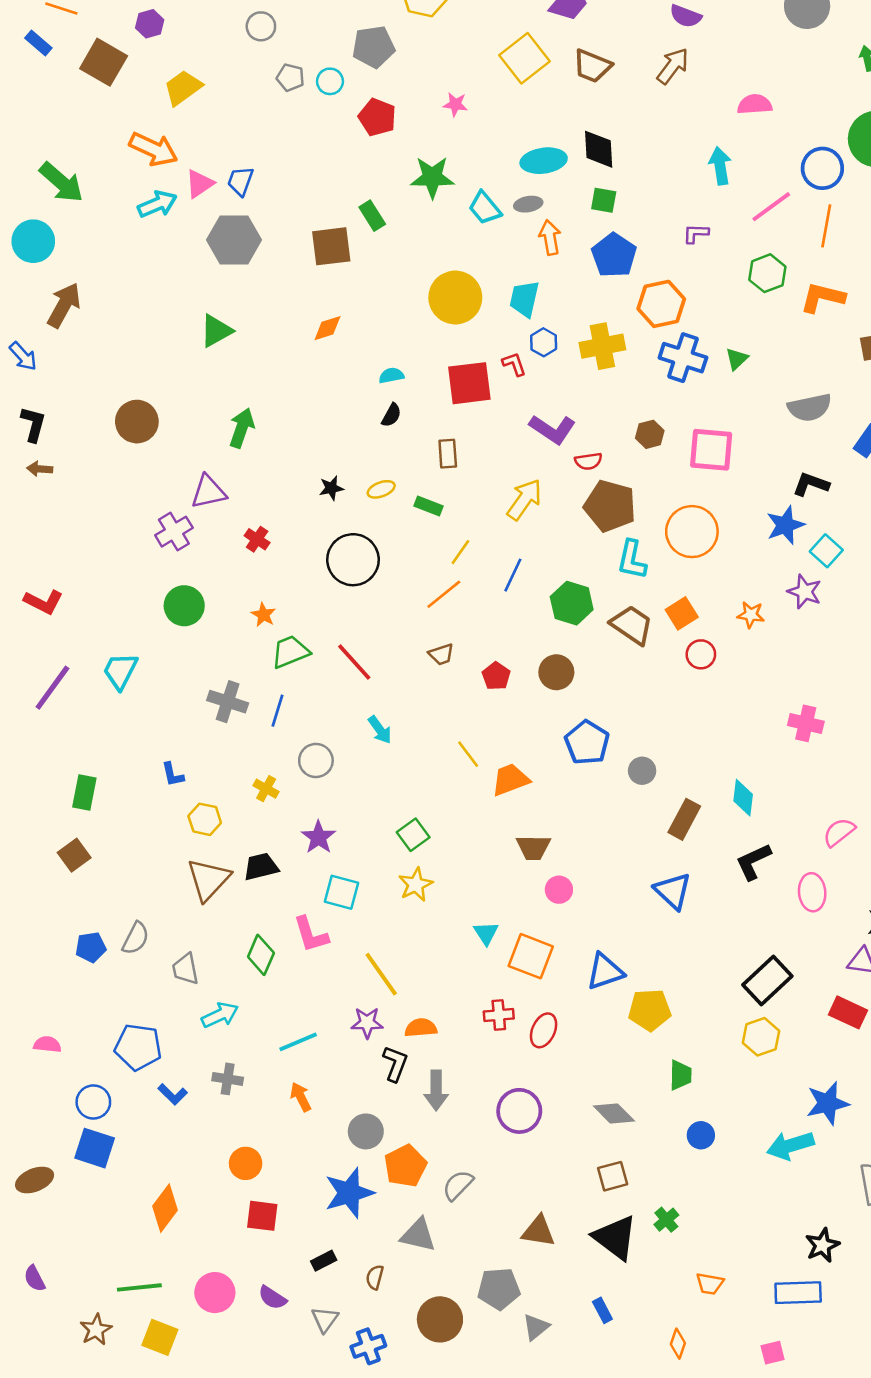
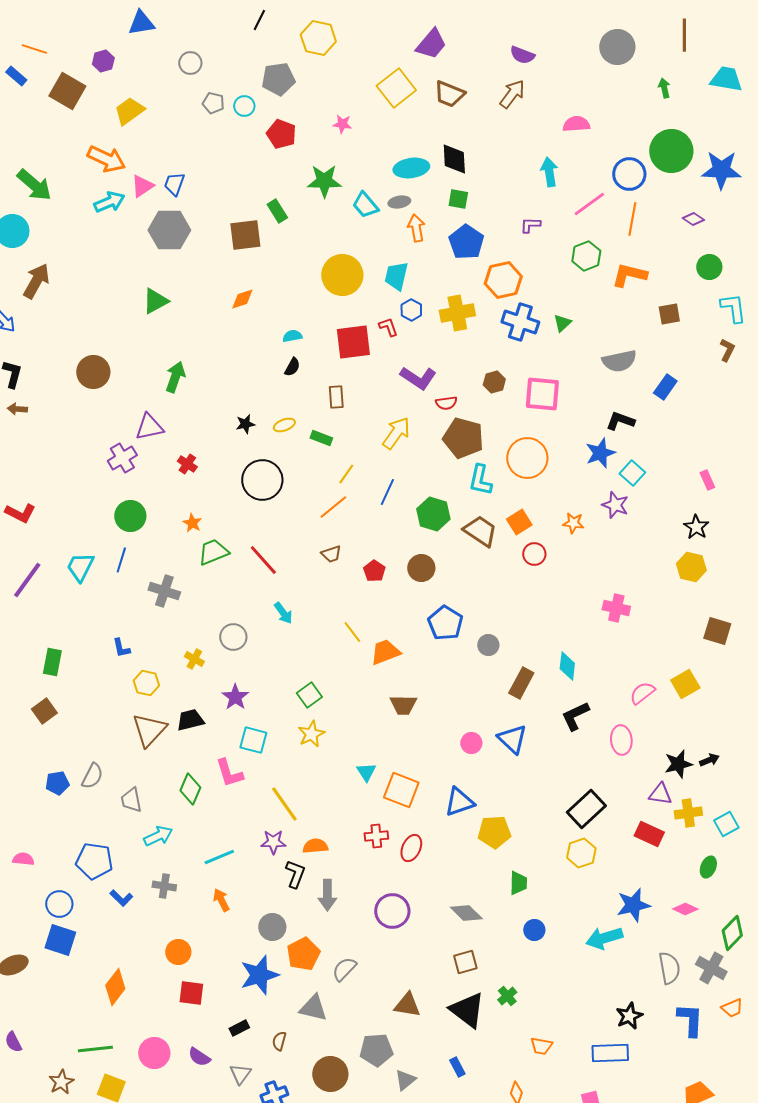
blue line: (278, 711) -> (121, 560), moved
pink circle: (559, 890) -> (471, 743), moved

